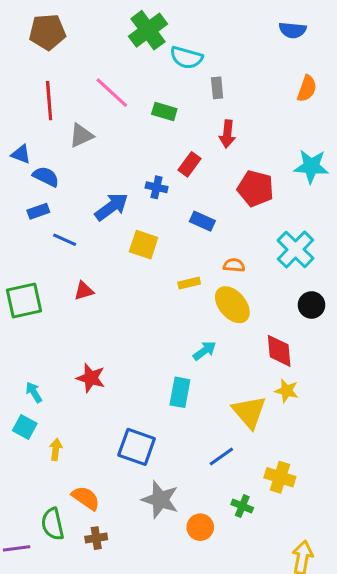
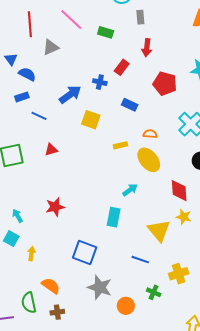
blue triangle: (21, 154) -> (11, 59), turned 32
red star: (91, 378) -> (55, 207), turned -30
blue line: (221, 456) -> (140, 260), turned 54
yellow cross: (280, 477) -> (179, 274), turned -36

